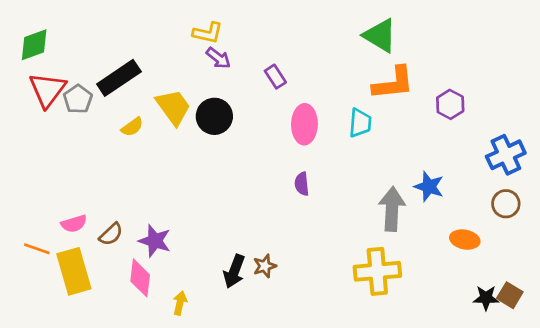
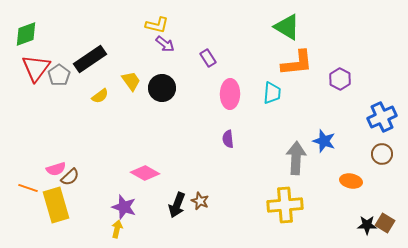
yellow trapezoid: (173, 107) -> (131, 81), size x0.7
brown semicircle: (111, 234) -> (70, 177), moved
purple star: (155, 241) -> (124, 207), moved
brown star: (265, 266) -> (200, 201), turned -30
pink diamond: (140, 278) -> (145, 173), moved, turned -68
yellow arrow: (180, 303) -> (117, 229), moved

